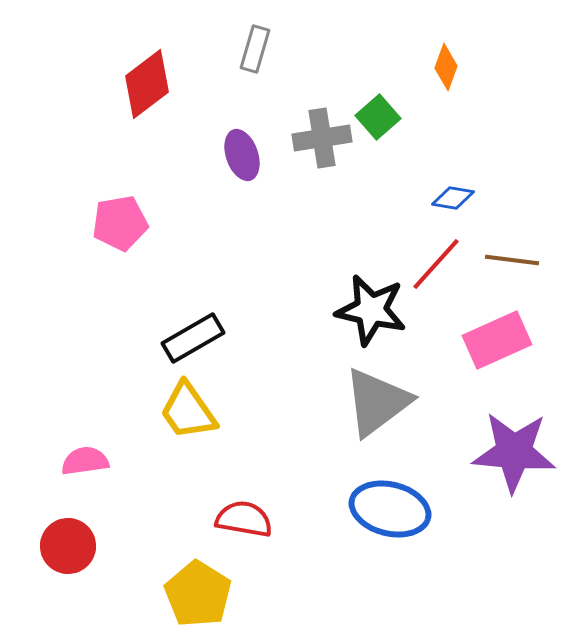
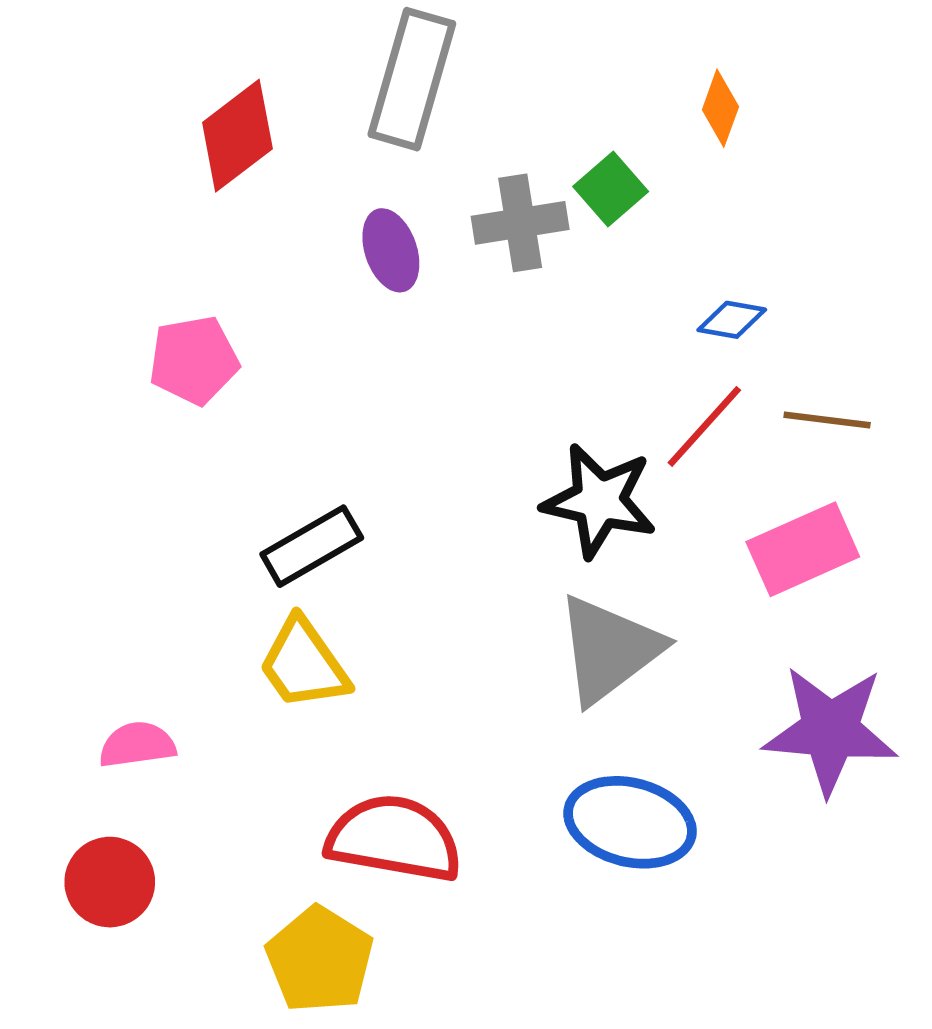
gray rectangle: (255, 49) -> (412, 79), size x1.8
red semicircle: (244, 519) -> (394, 838), size x1.5

